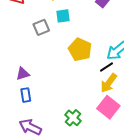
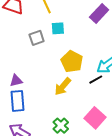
yellow arrow: (109, 83) -> (63, 86), moved
blue rectangle: (26, 95) -> (17, 101), size x1.5

